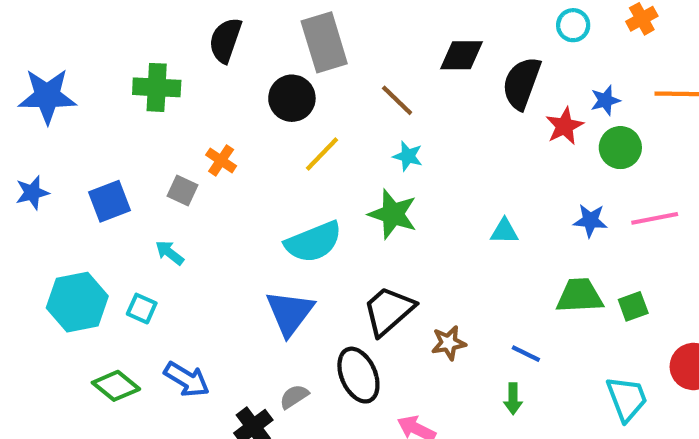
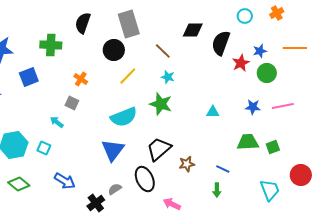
gray square: (182, 190) -> (72, 103), moved
blue square: (109, 201) -> (29, 77), moved
green diamond: (116, 386) -> (19, 184), moved

